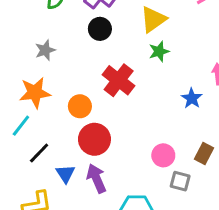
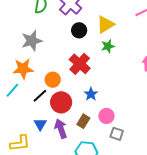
black circle: (100, 29) -> (79, 30), moved
gray star: (45, 50) -> (32, 41), size x1.5
blue star: (192, 98) -> (91, 94), moved
black line: (39, 153) -> (40, 96), moved
brown rectangle: (204, 154) -> (83, 121), moved

